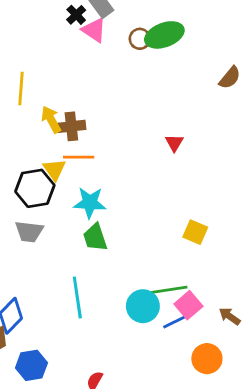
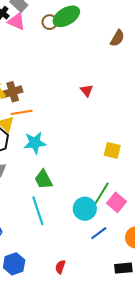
green trapezoid: (95, 237) -> (43, 179), moved
green line: (169, 290) -> (101, 194), turned -40
blue line: (175, 322) -> (99, 233), moved

